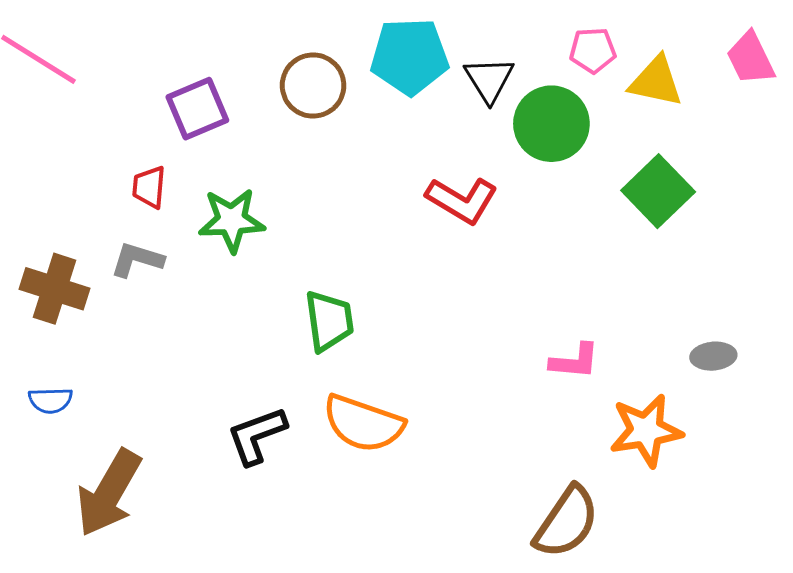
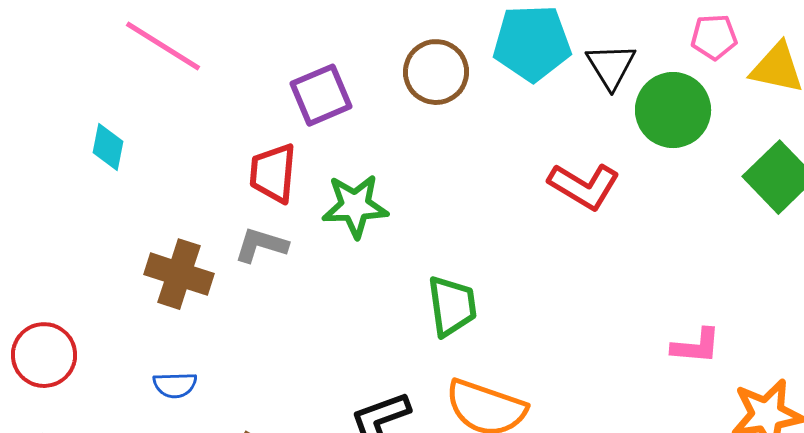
red trapezoid: (149, 187) -> (273, 173), size x1.4

